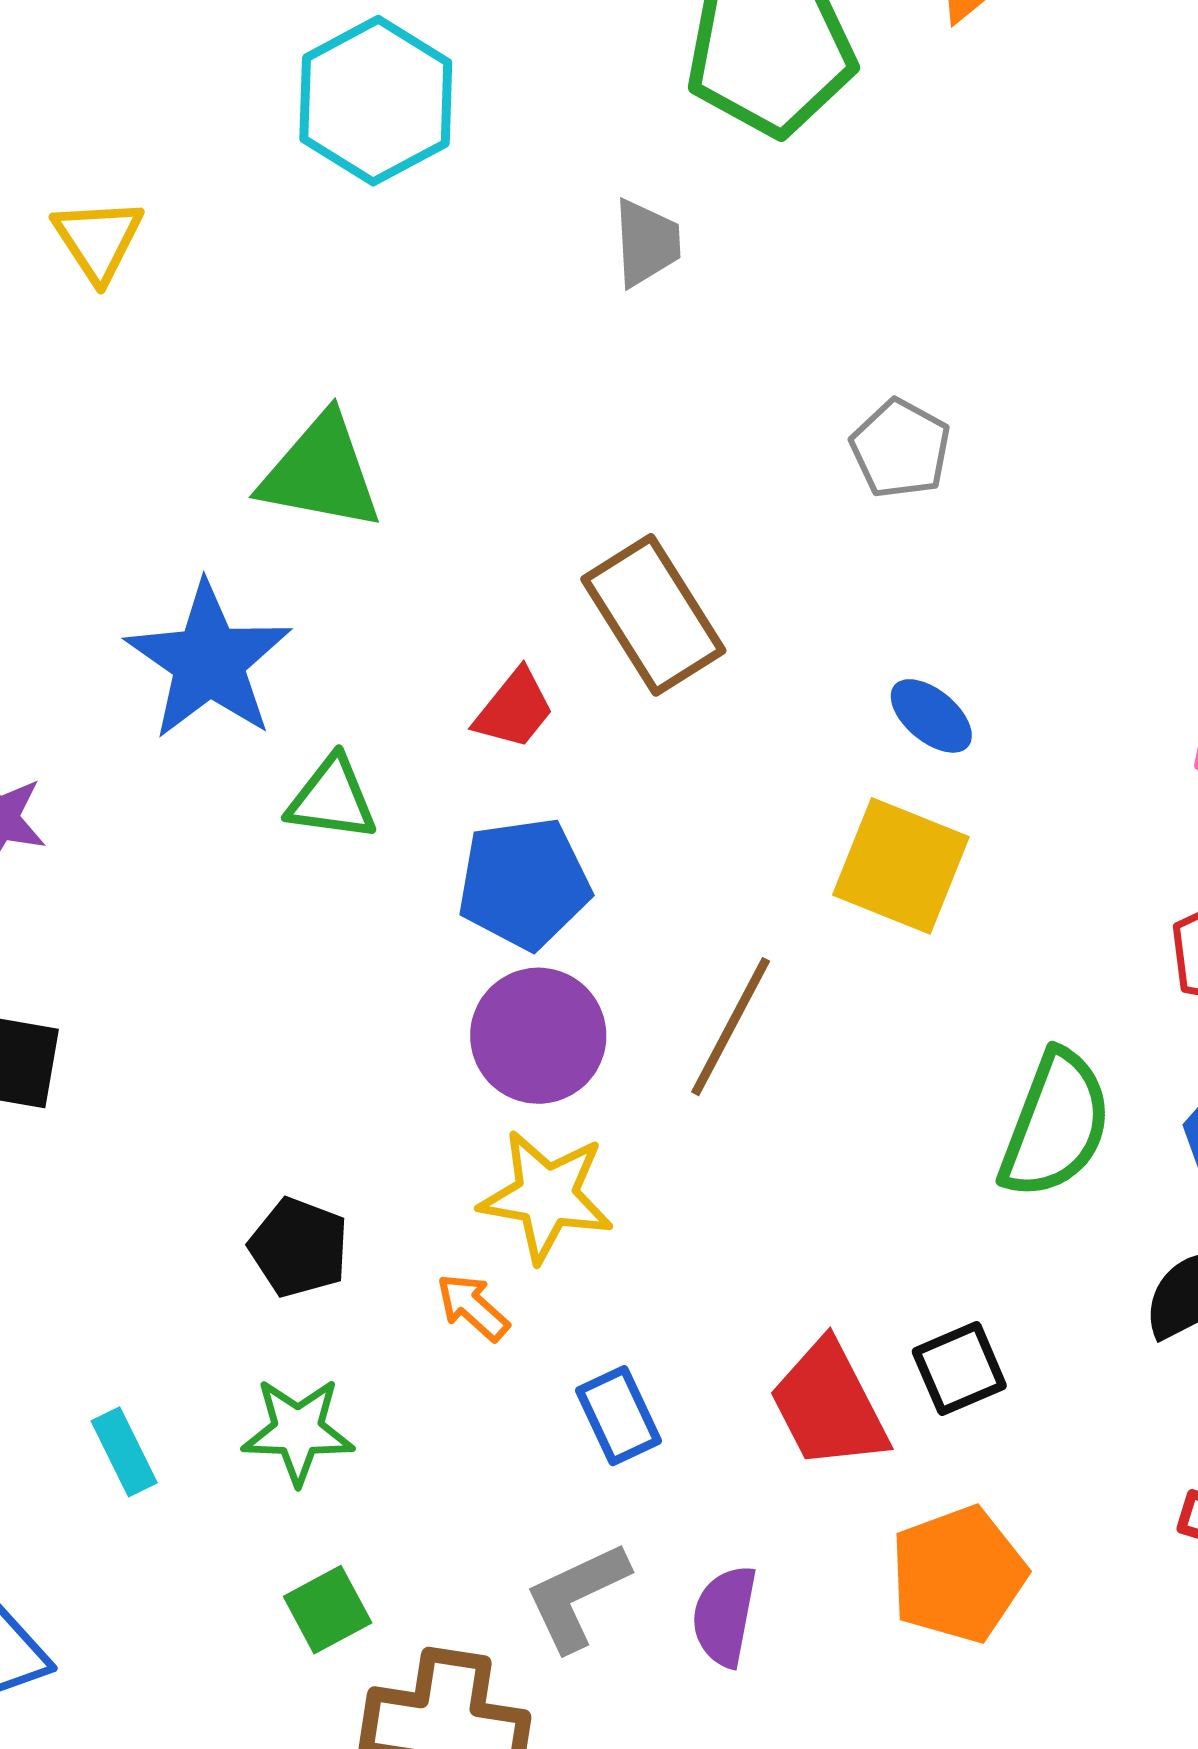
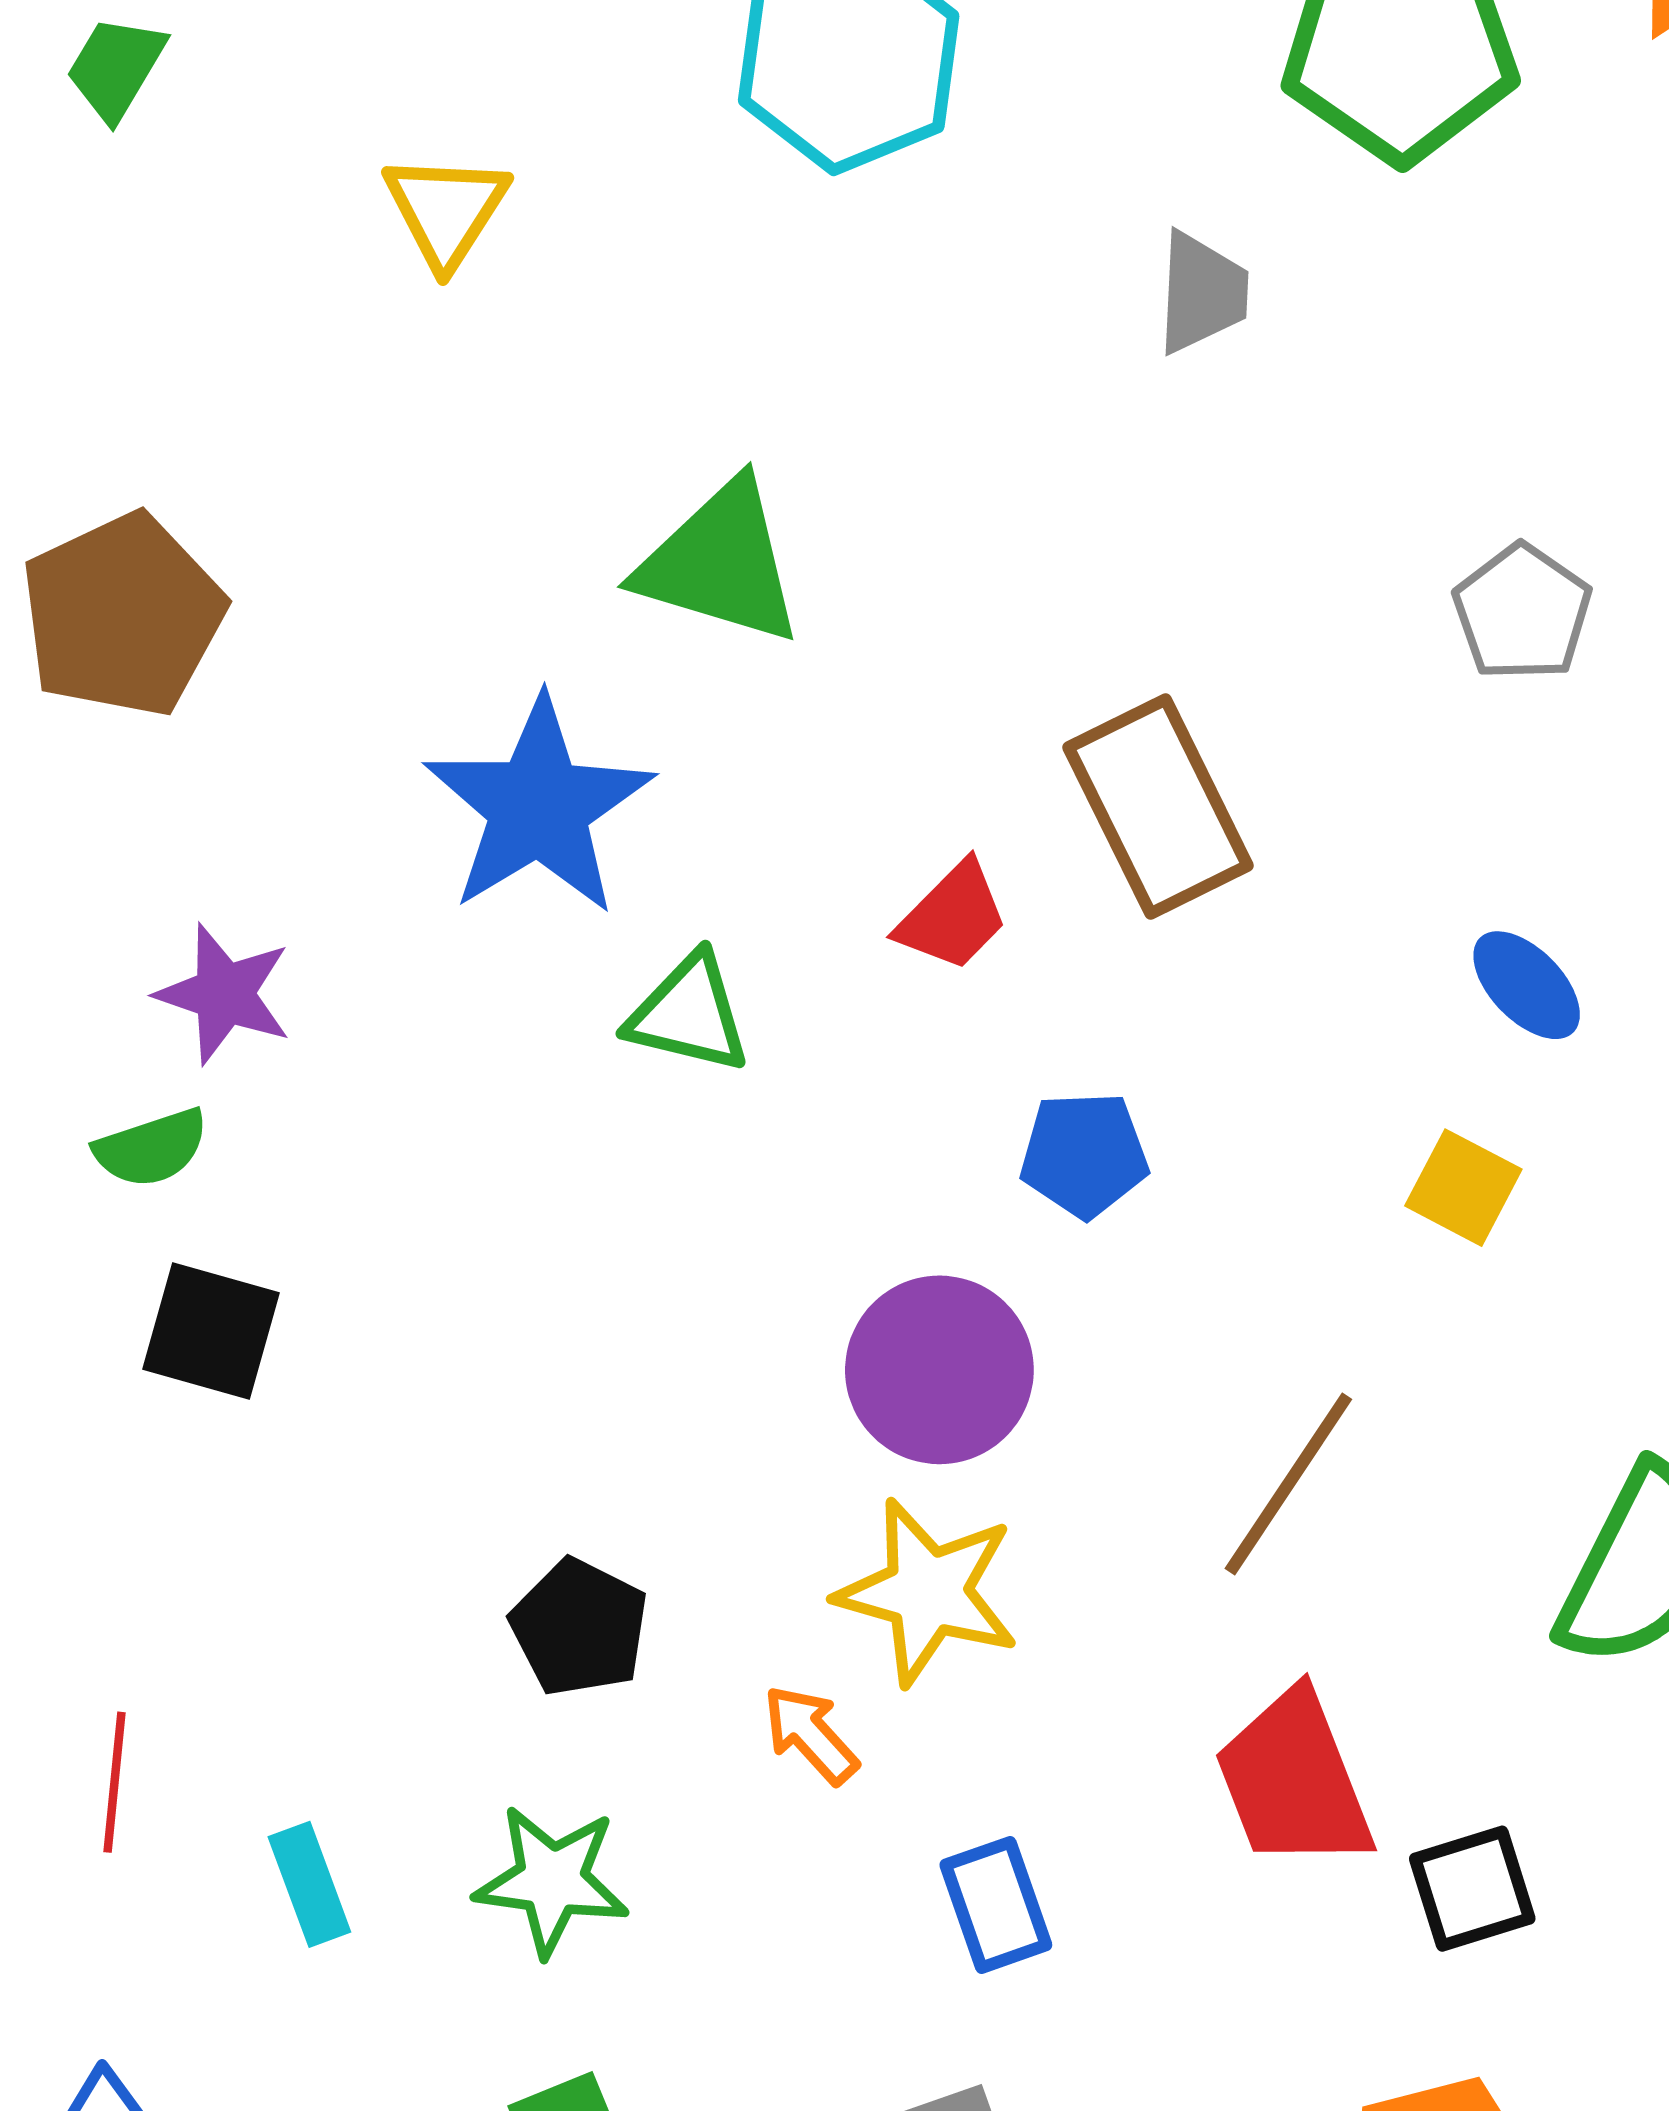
yellow square: (901, 866) -> (1463, 1188), size x0.6
blue pentagon: (524, 883) -> (1084, 1155), moved, size x0.7
brown line: (731, 1027) -> (1288, 1484), moved
red trapezoid: (829, 1405) -> (1294, 1780), moved

